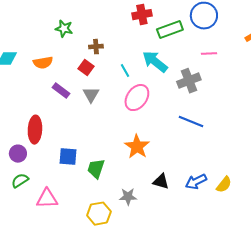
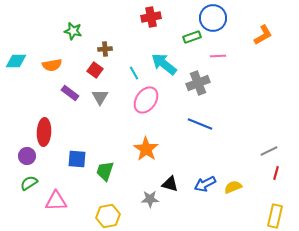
green rectangle: (170, 30) -> (192, 37), moved, size x0.7
yellow semicircle: (224, 185) -> (233, 187), turned -150
gray star: (128, 197) -> (150, 199), moved

